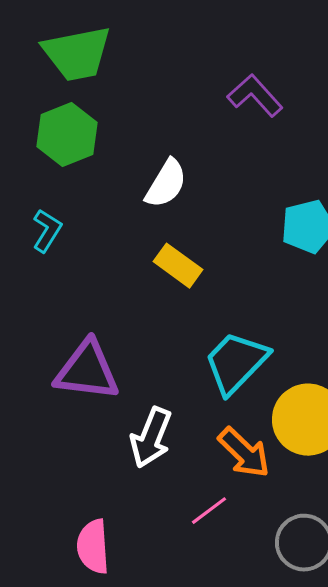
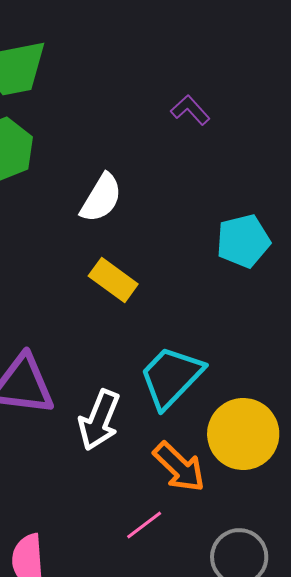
purple L-shape: (255, 96) -> (190, 110), size x0.7
white arrow: (151, 438) -> (99, 420), moved

